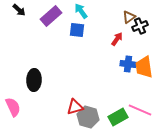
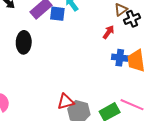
blue square: (77, 30) -> (57, 14), moved
black ellipse: (34, 80) -> (24, 42), moved

